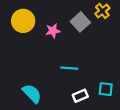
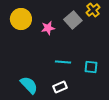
cyan square: (106, 89) -> (91, 67), moved
white rectangle: (80, 96) -> (60, 87), moved

